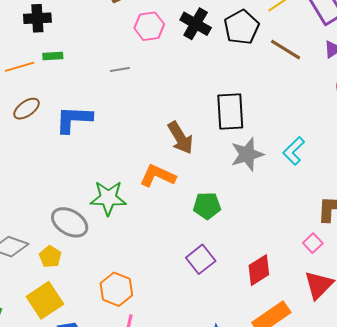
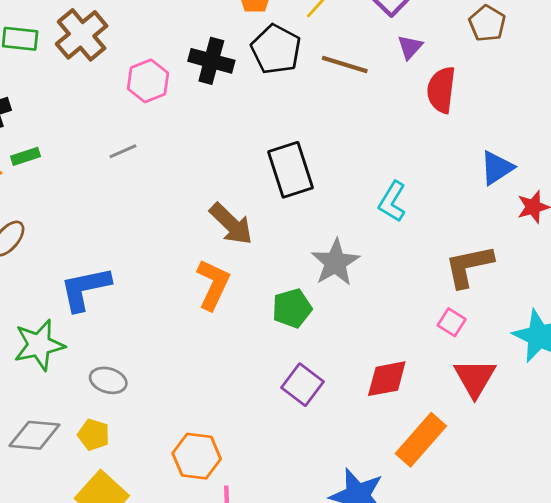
blue L-shape: (74, 119) -> (85, 289), moved
gray star: (247, 154) -> (335, 262), moved
orange L-shape: (158, 176) -> (213, 284), turned 105
green star: (108, 198) -> (39, 345), moved
gray ellipse: (70, 222) -> (108, 380), size x0.7
red diamond: (259, 270) -> (387, 379), turned 36

